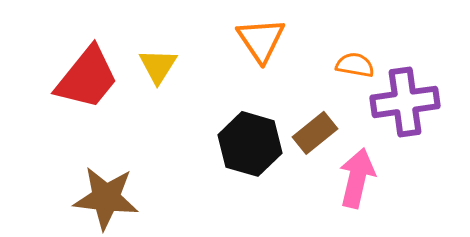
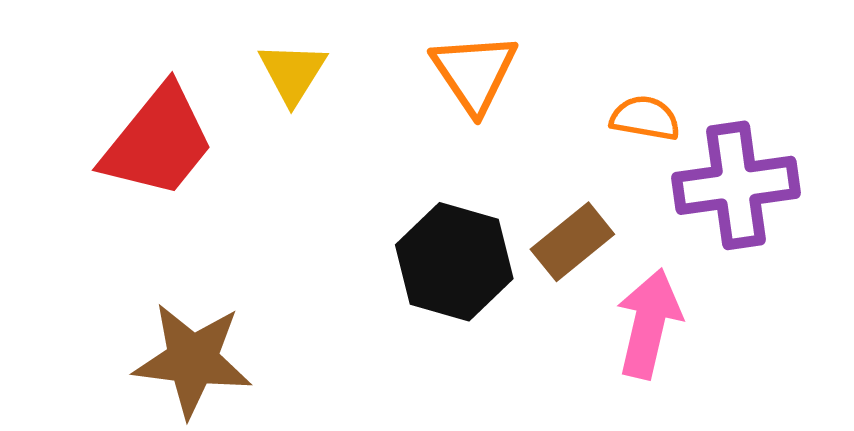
yellow triangle: (158, 66) -> (292, 73), moved

